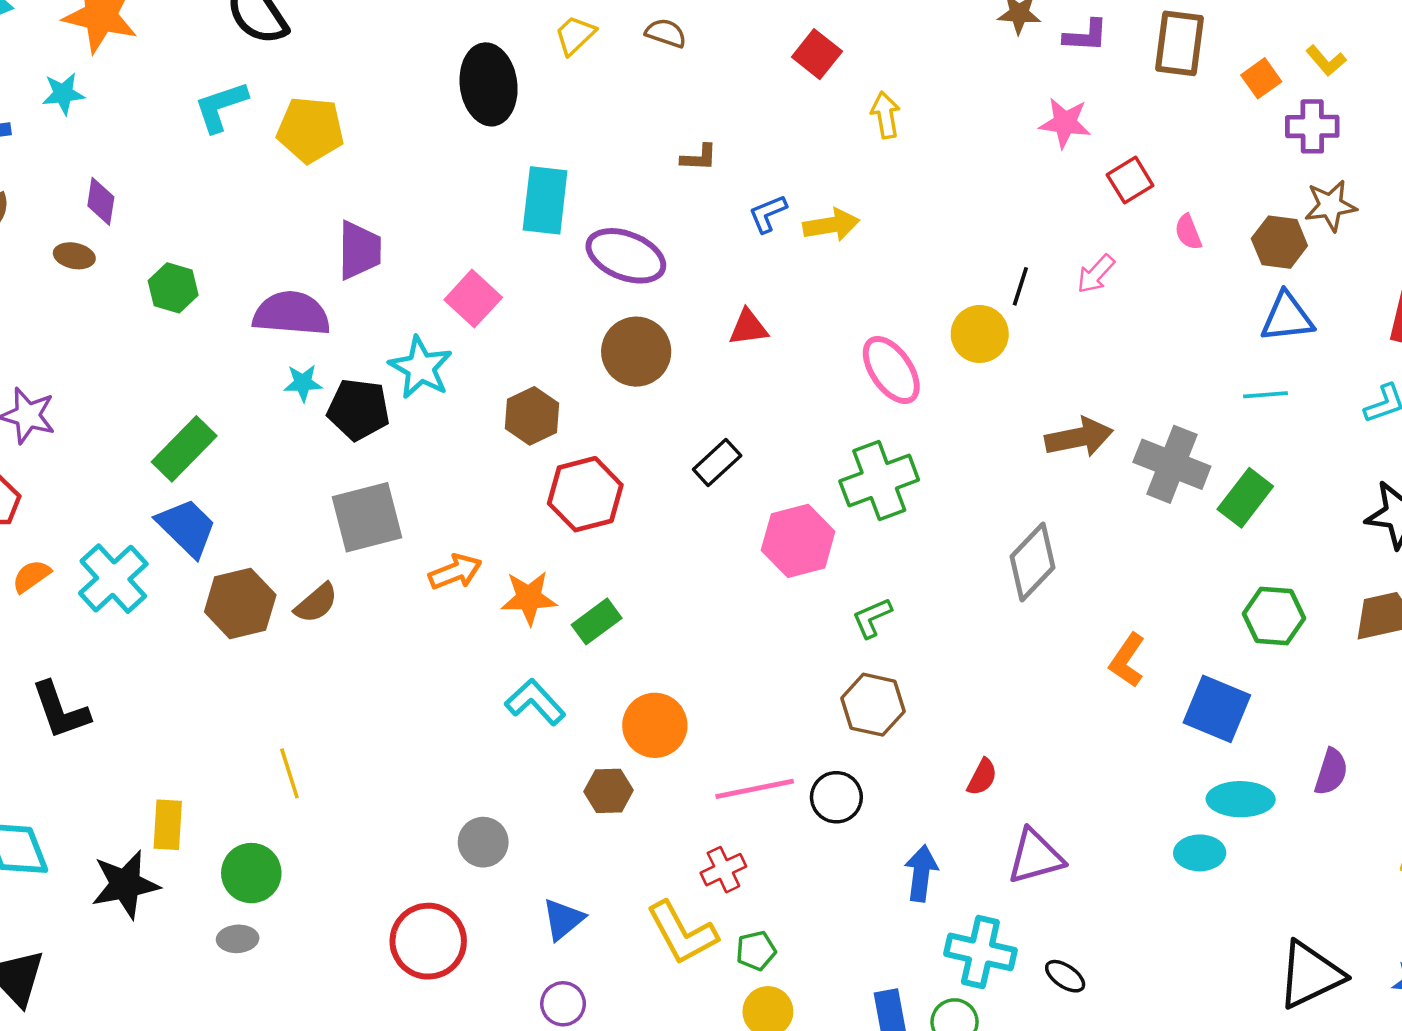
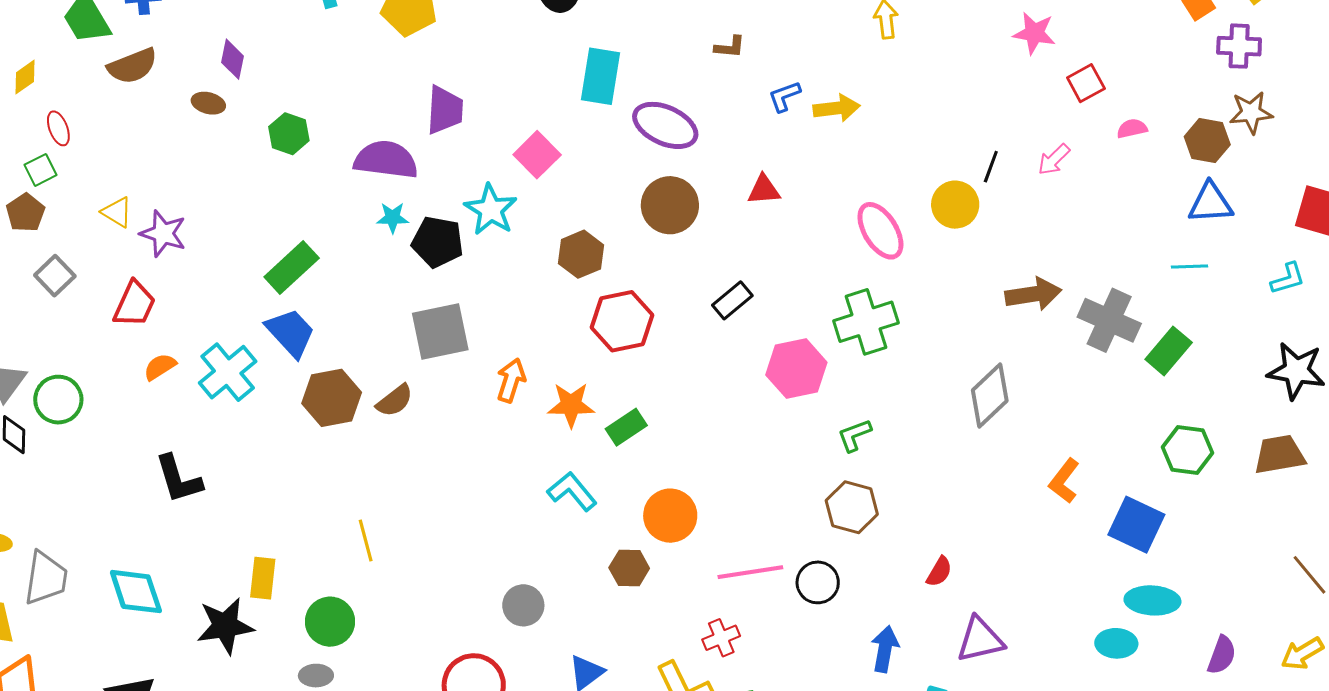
pink semicircle: (1188, 232) -> (1132, 129), turned 96
orange arrow: (455, 572) -> (511, 380), turned -54
purple semicircle: (1331, 772) -> (1222, 655), moved

